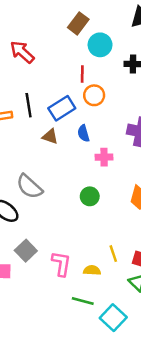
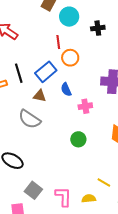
gray semicircle: (29, 187) -> (30, 119), moved
yellow line: (113, 254) -> (104, 182), turned -32

